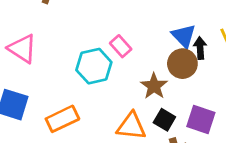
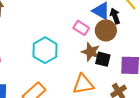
pink rectangle: (121, 46) -> (81, 28), moved
black square: (164, 120) -> (103, 59), moved

